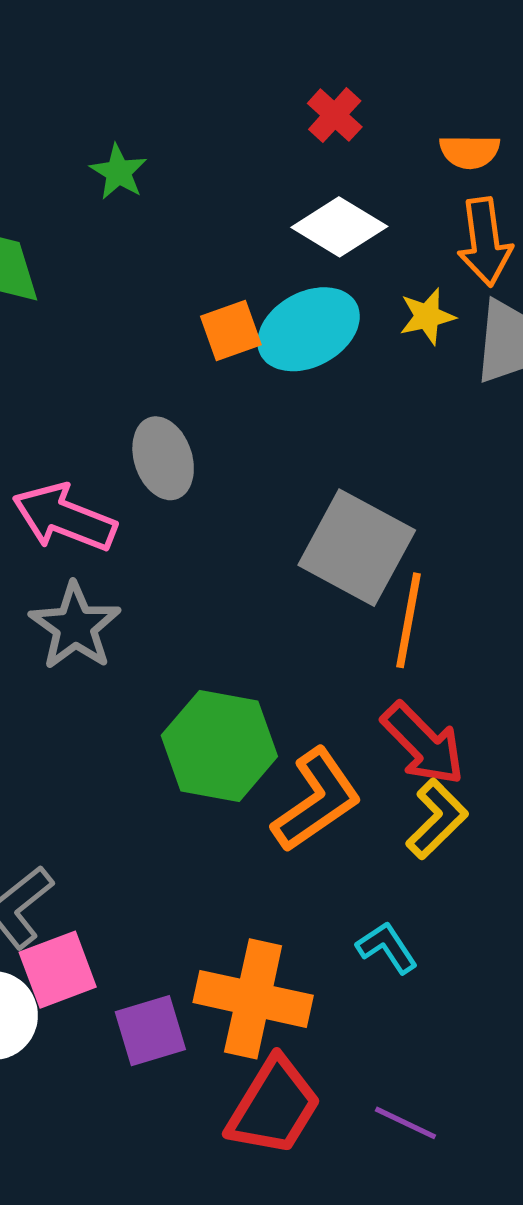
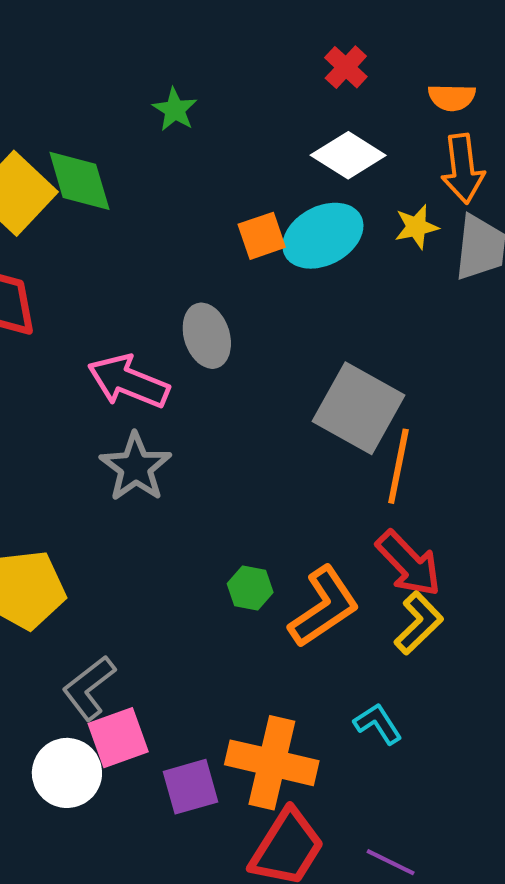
green hexagon: (219, 746) -> (250, 588), moved, size x0.5

